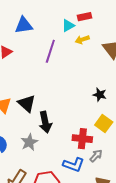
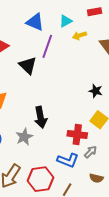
red rectangle: (84, 17) -> (95, 12), moved
blue triangle: (24, 25) -> (35, 22), moved, turned 30
black triangle: (27, 103) -> (28, 65), moved

